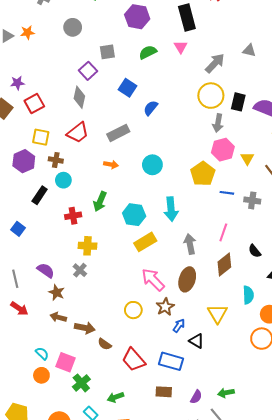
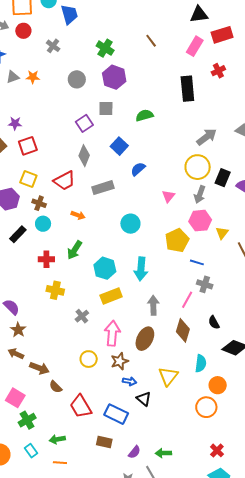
purple hexagon: (137, 17) -> (114, 77), moved
pink triangle: (181, 47) -> (168, 196), moved
gray diamond: (79, 97) -> (84, 156), moved
orange arrow: (111, 164) -> (78, 215), moved
gray cross: (252, 200) -> (205, 284), moved
brown diamond: (224, 264) -> (183, 330), turned -45
gray cross: (80, 270) -> (82, 316), moved
pink arrow: (153, 280) -> (112, 333), turned 40
blue arrow: (179, 326) -> (130, 381), turned 56

